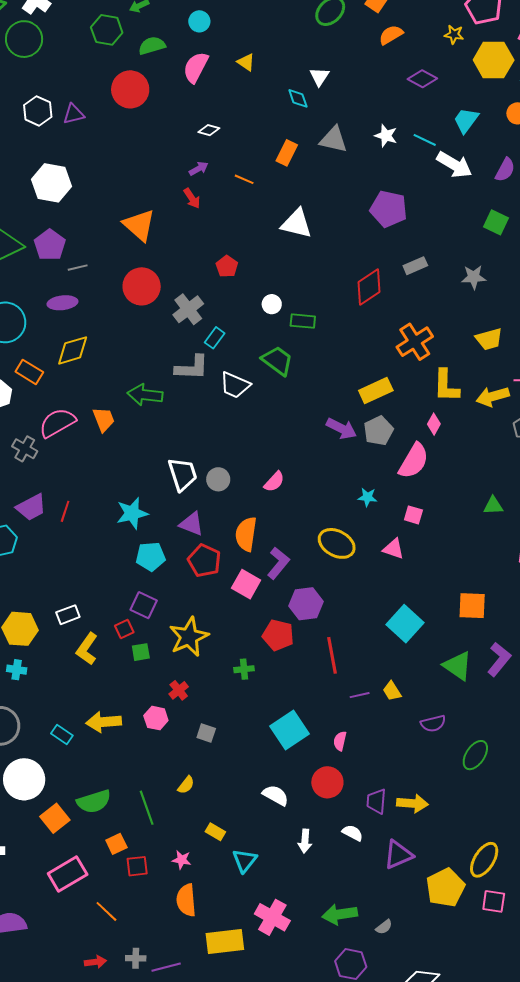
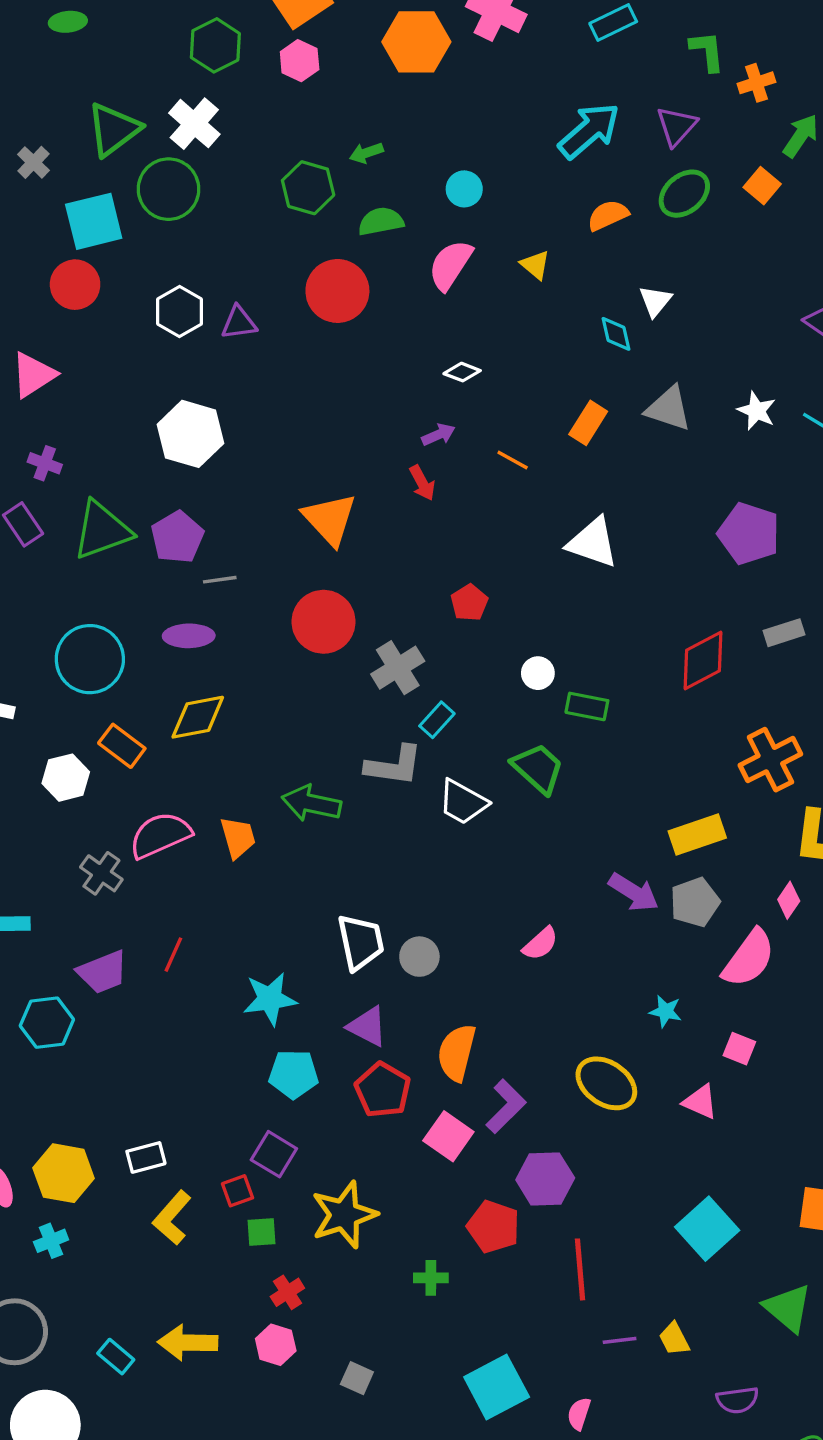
orange semicircle: (391, 35) -> (608, 215), moved
pink semicircle: (274, 482) -> (540, 944), moved
red line: (65, 511) -> (173, 955), moved
cyan cross: (17, 670) -> (51, 1241), turned -36
red cross: (179, 690) -> (287, 1292), moved

